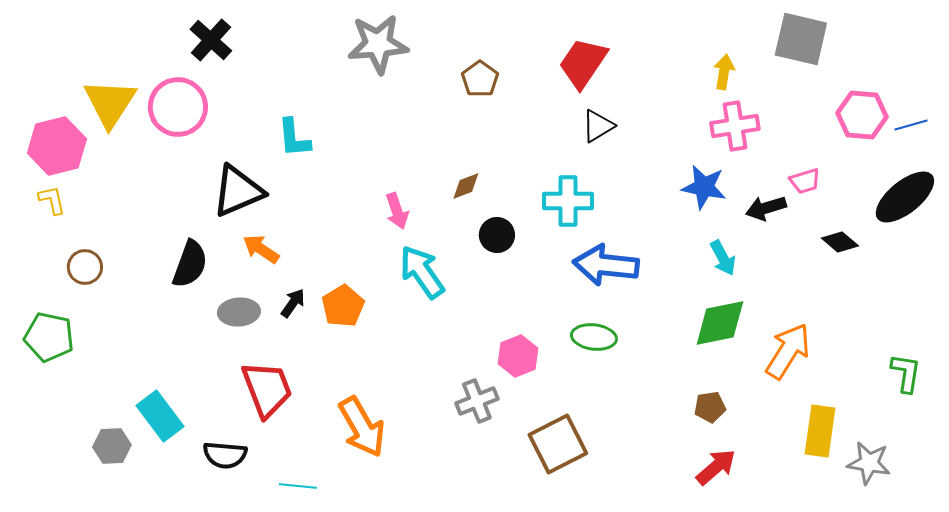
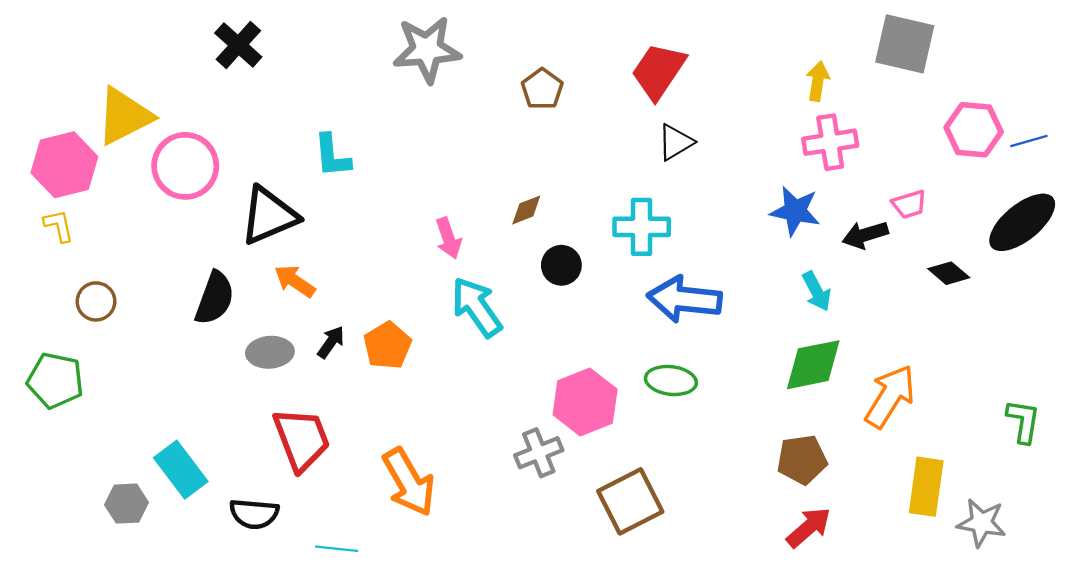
yellow triangle: (110, 103) -> (124, 116), turned 30
pink circle: (178, 107) -> (185, 166), moved
pink hexagon: (518, 356) -> (585, 402), size x1.4
brown pentagon: (710, 407) -> (802, 460), size x1.4

